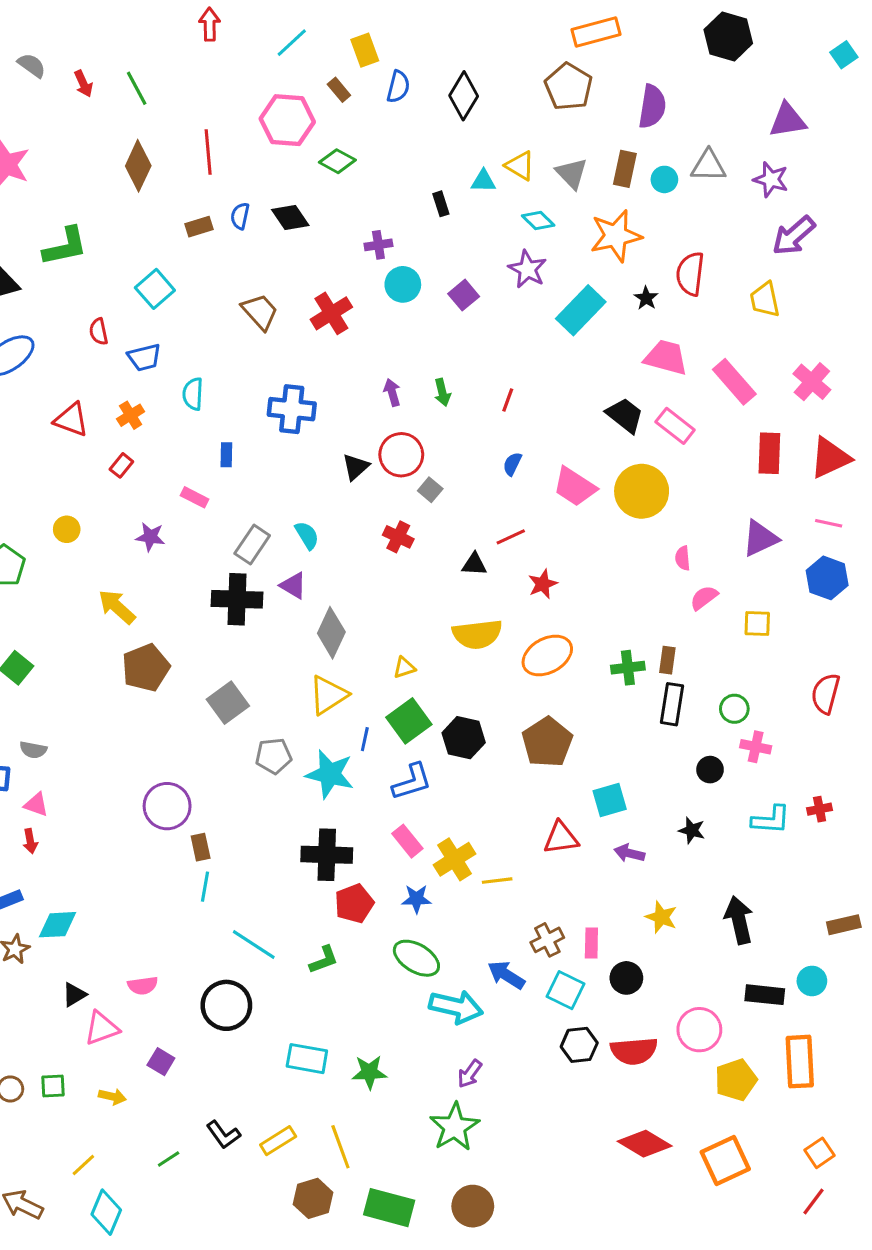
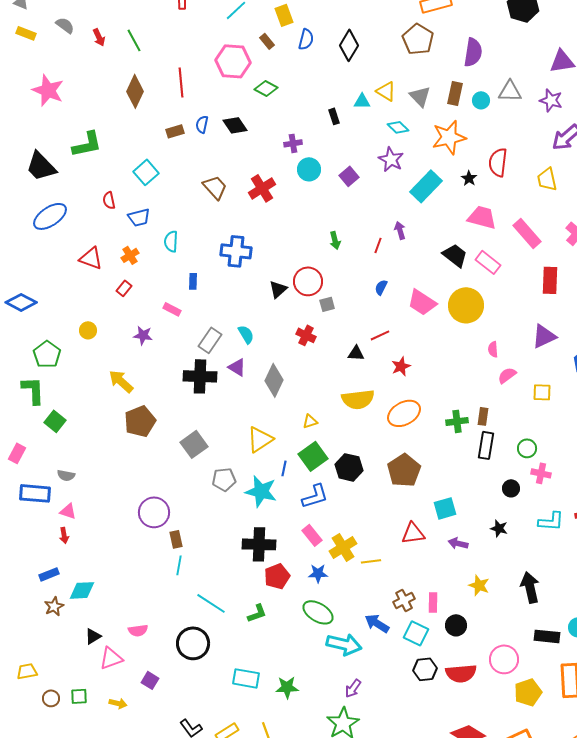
purple arrow: (392, 392) -> (400, 230), moved
gray square: (430, 490) -> (327, 304), turned 35
gray diamond: (331, 633) -> (274, 380), moved

